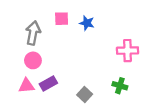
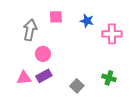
blue star: (87, 23) -> (87, 21), moved
pink cross: (127, 51) -> (112, 34), moved
pink circle: (33, 60) -> (43, 54), moved

